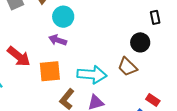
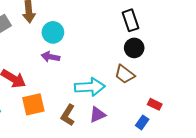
black rectangle: (155, 17) -> (131, 20), moved, size x1.5
orange square: (50, 71) -> (33, 104), moved

